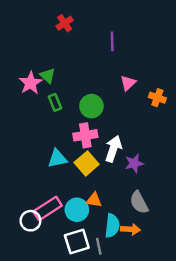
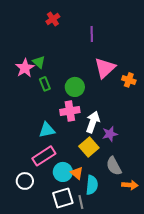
pink triangle: (128, 83) -> (105, 68), size x1.6
yellow square: (87, 163) -> (89, 147), moved
orange triangle: (94, 200) -> (77, 173), moved, turned 32
pink rectangle: (48, 209) -> (44, 156), moved
orange arrow: (130, 229) -> (130, 185), moved

